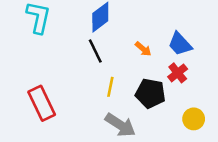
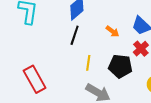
black line: (95, 51) -> (75, 35), turned 48

